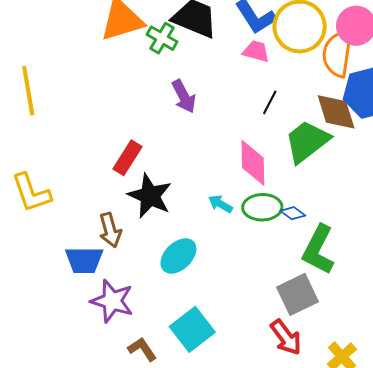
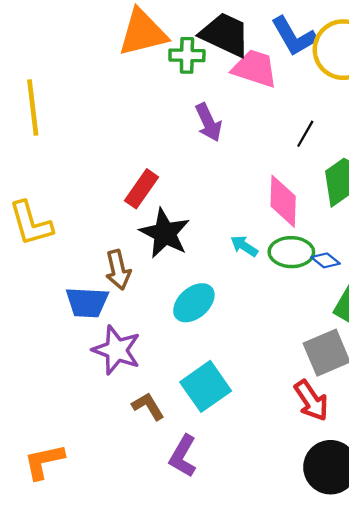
green cross: (162, 38) -> (187, 55), turned -32
pink trapezoid: (256, 51) -> (255, 68), moved, size x1.5

